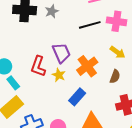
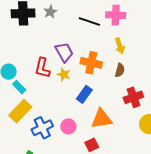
black line: (90, 25) -> (89, 22), turned 40
yellow arrow: (117, 52) -> (120, 46), turned 42
orange cross: (87, 66) -> (91, 63), turned -35

